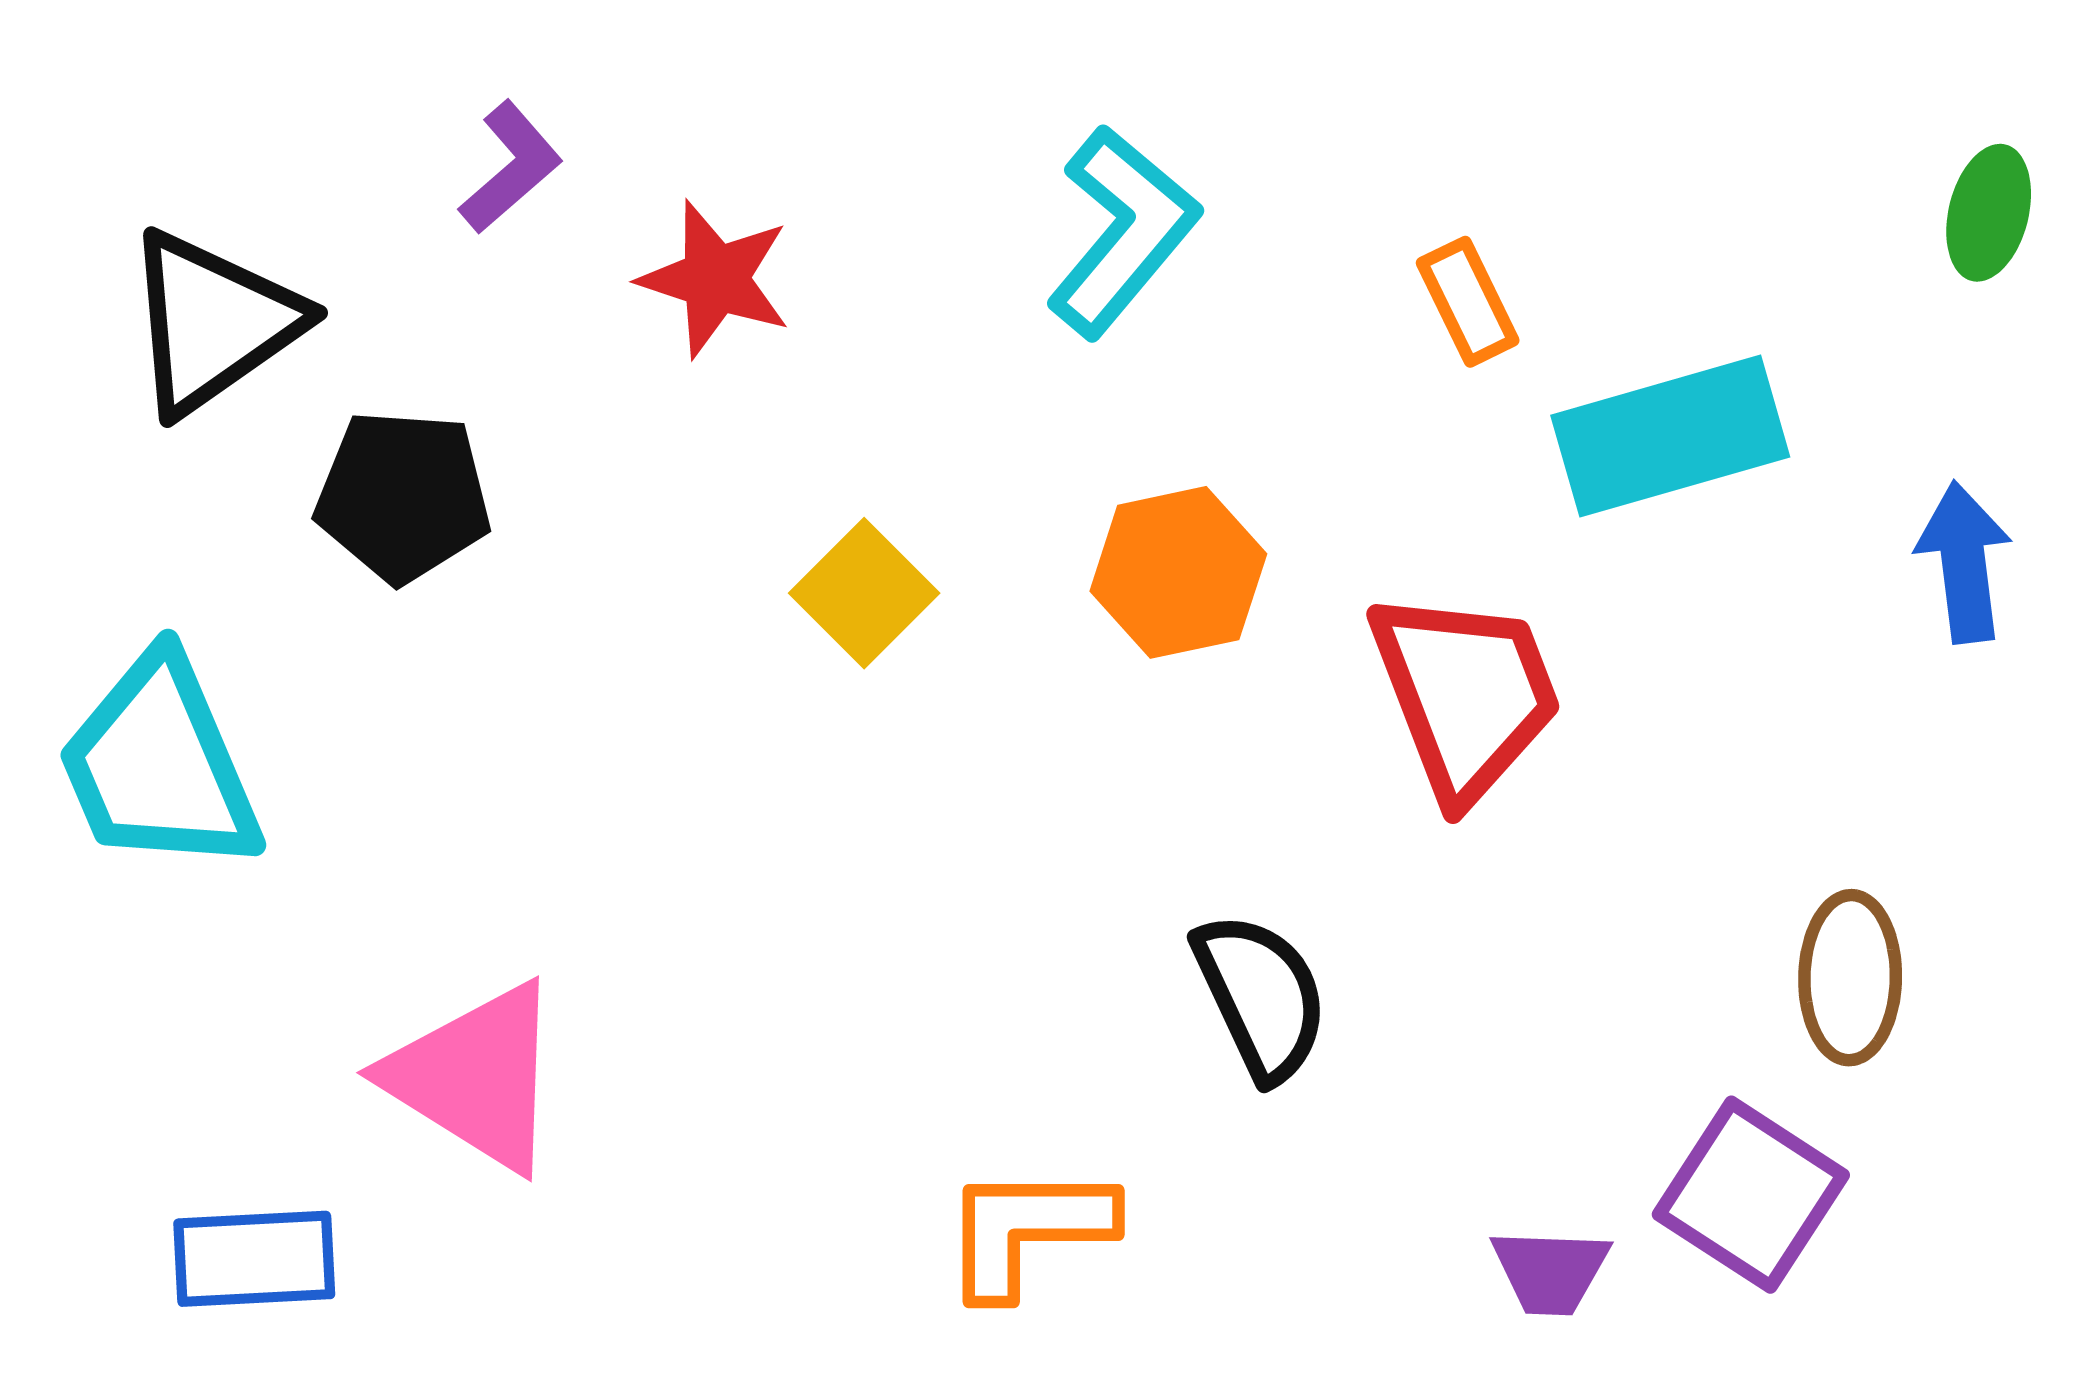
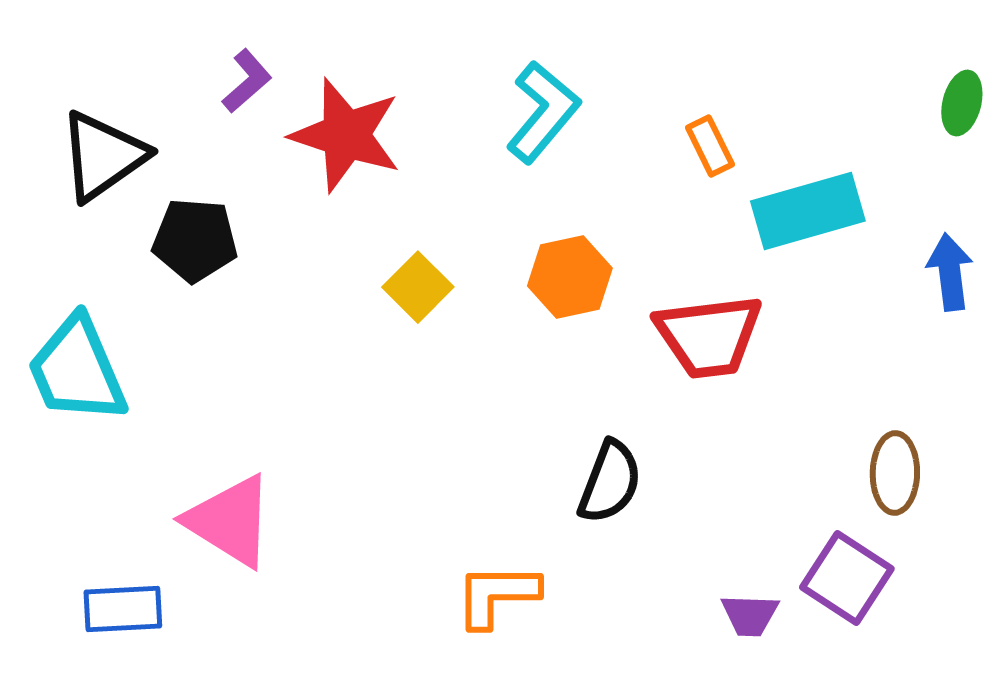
red star: (715, 279) -> (346, 135), size x1.5
red trapezoid: (1466, 694) -> (709, 336), turned 104
black semicircle: (1261, 996) -> (610, 482), turned 46

